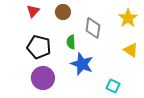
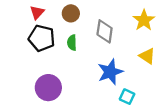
green semicircle: (71, 42) -> (72, 43), moved
black pentagon: (39, 47) -> (42, 38), moved
blue star: (82, 64) -> (110, 72), moved, turned 30

